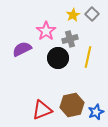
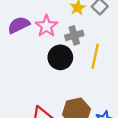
purple semicircle: (22, 49) -> (19, 25), moved

